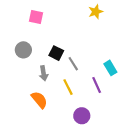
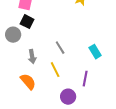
black square: (56, 53) -> (27, 22), moved
purple line: (97, 85) -> (85, 79), moved, turned 35

